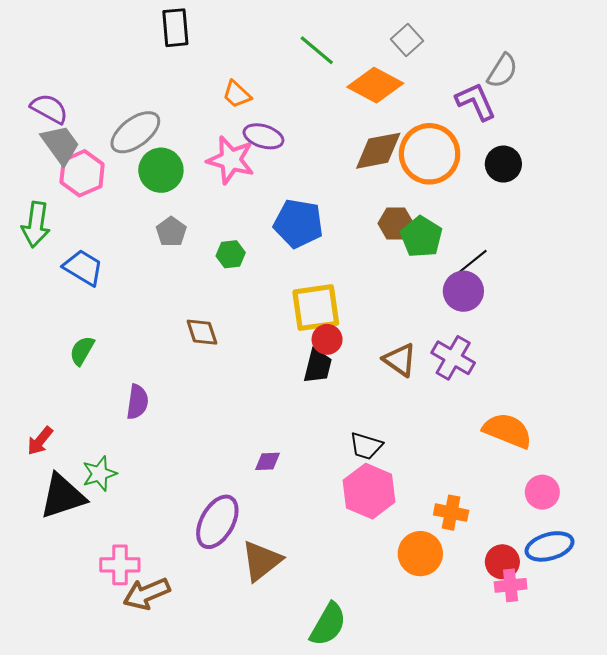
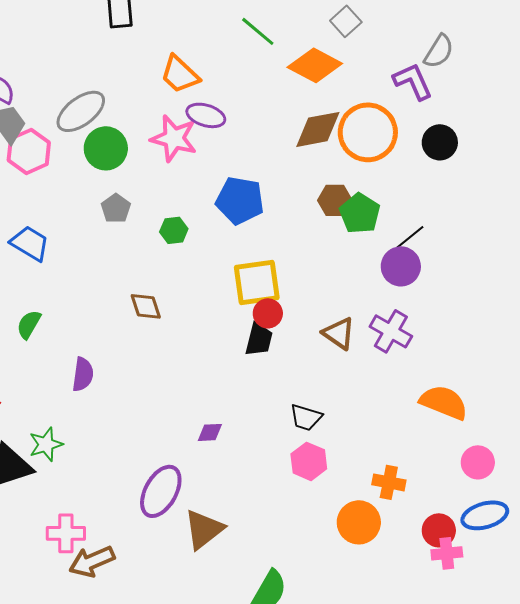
orange trapezoid: (237, 94) -> (180, 74), size x1.4
pink hexagon: (369, 491) -> (309, 461), size x0.7

